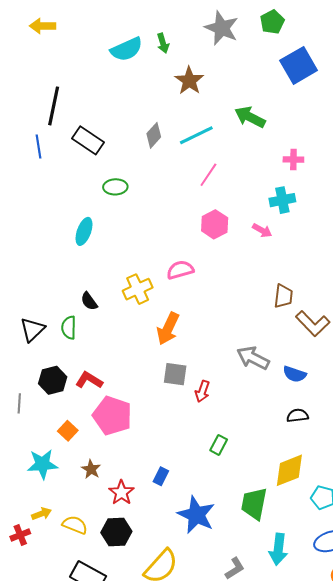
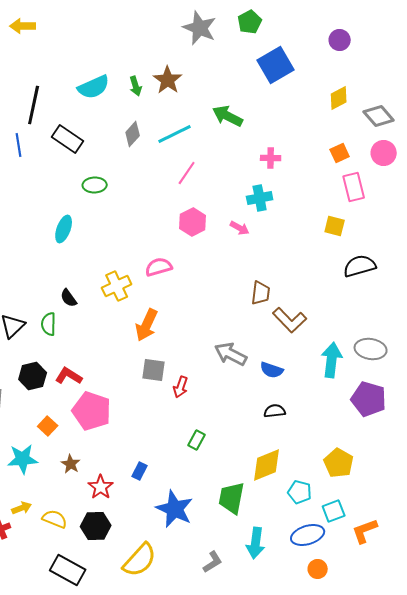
green arrow: (163, 43) -> (136, 86), moved
cyan semicircle: (126, 49) -> (94, 87), moved

